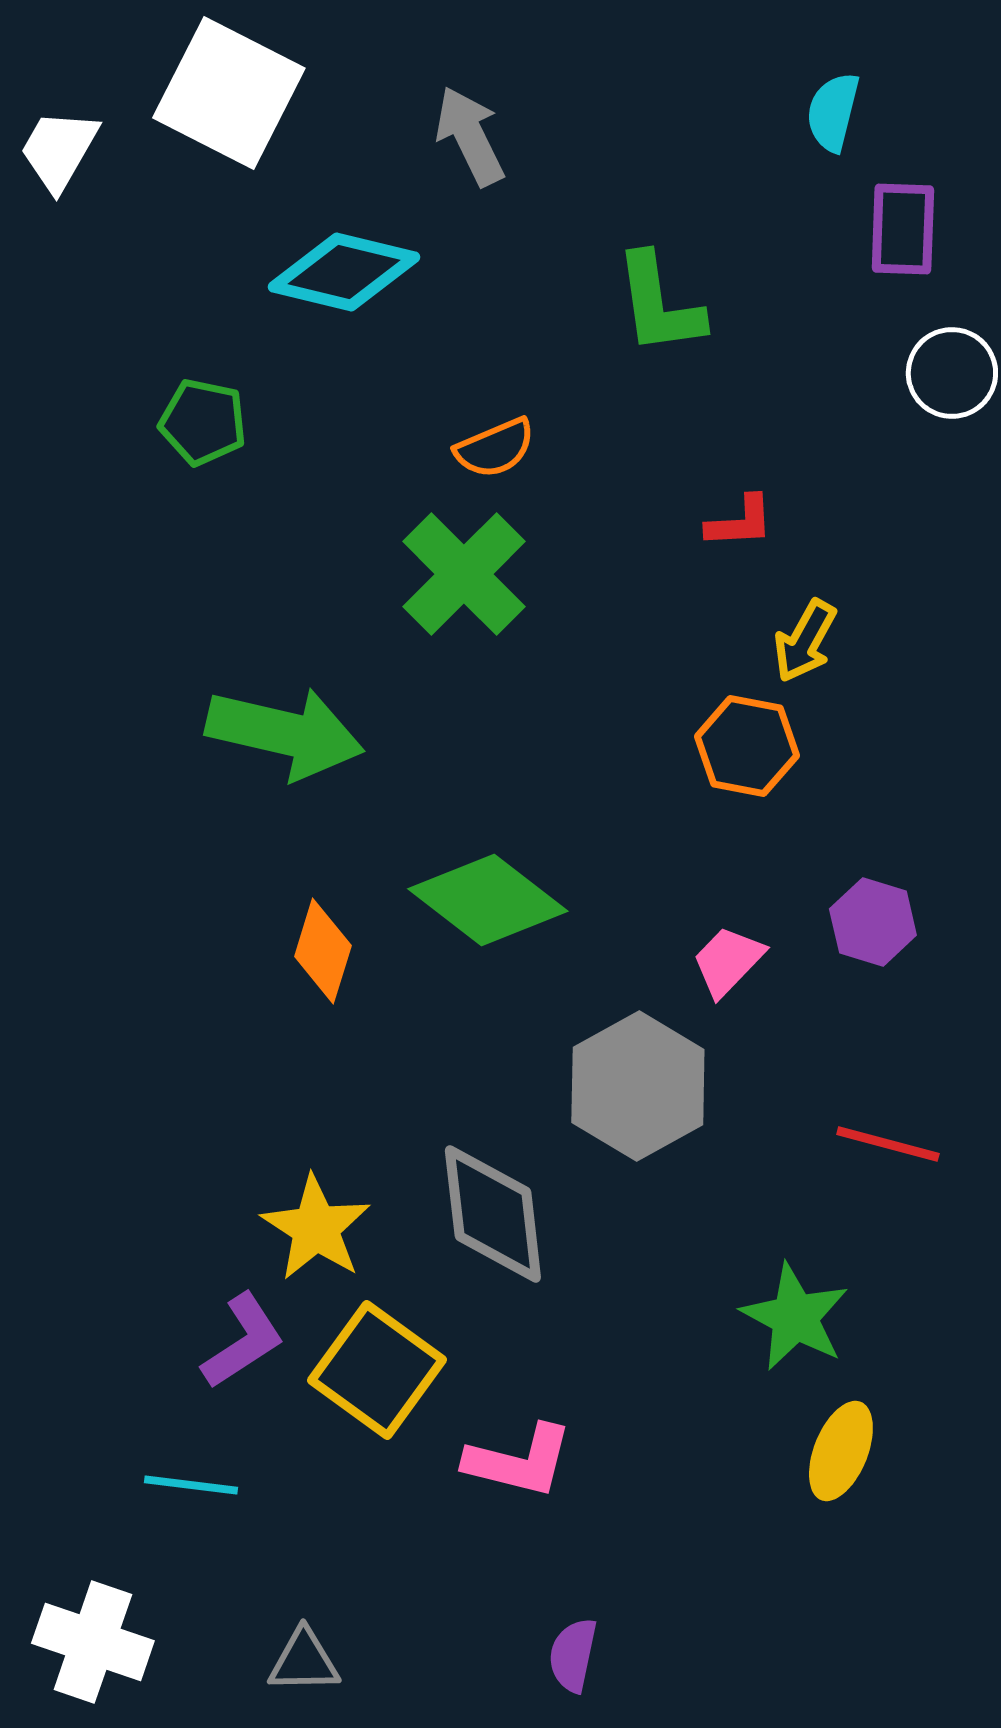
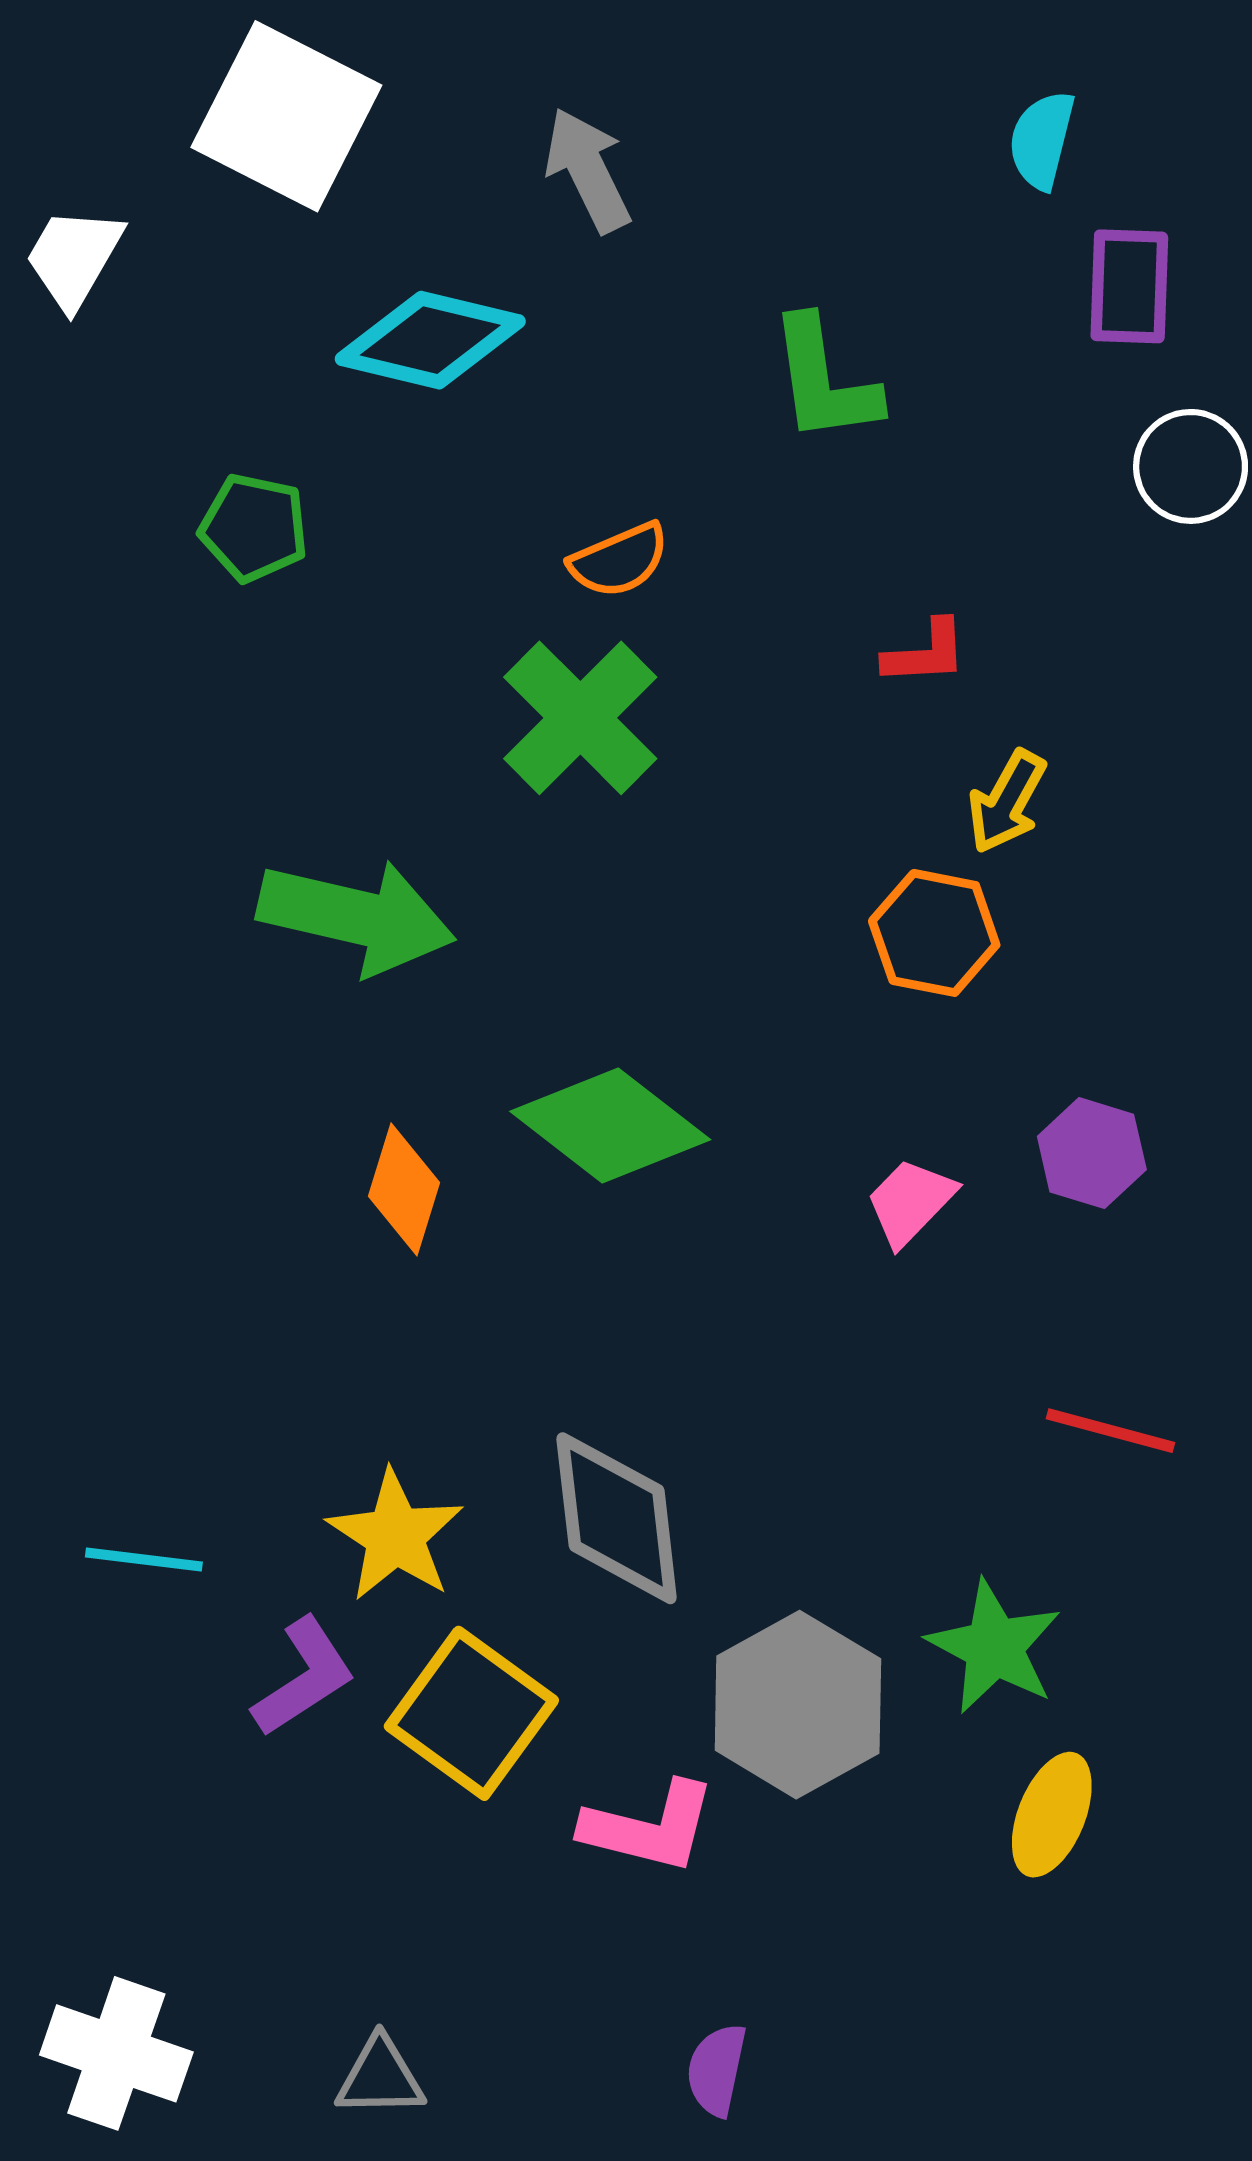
white trapezoid: (59, 150) -> (74, 258), moved
gray hexagon: (638, 1086) -> (798, 1705), moved
cyan line: (191, 1485) -> (144, 1559), moved

